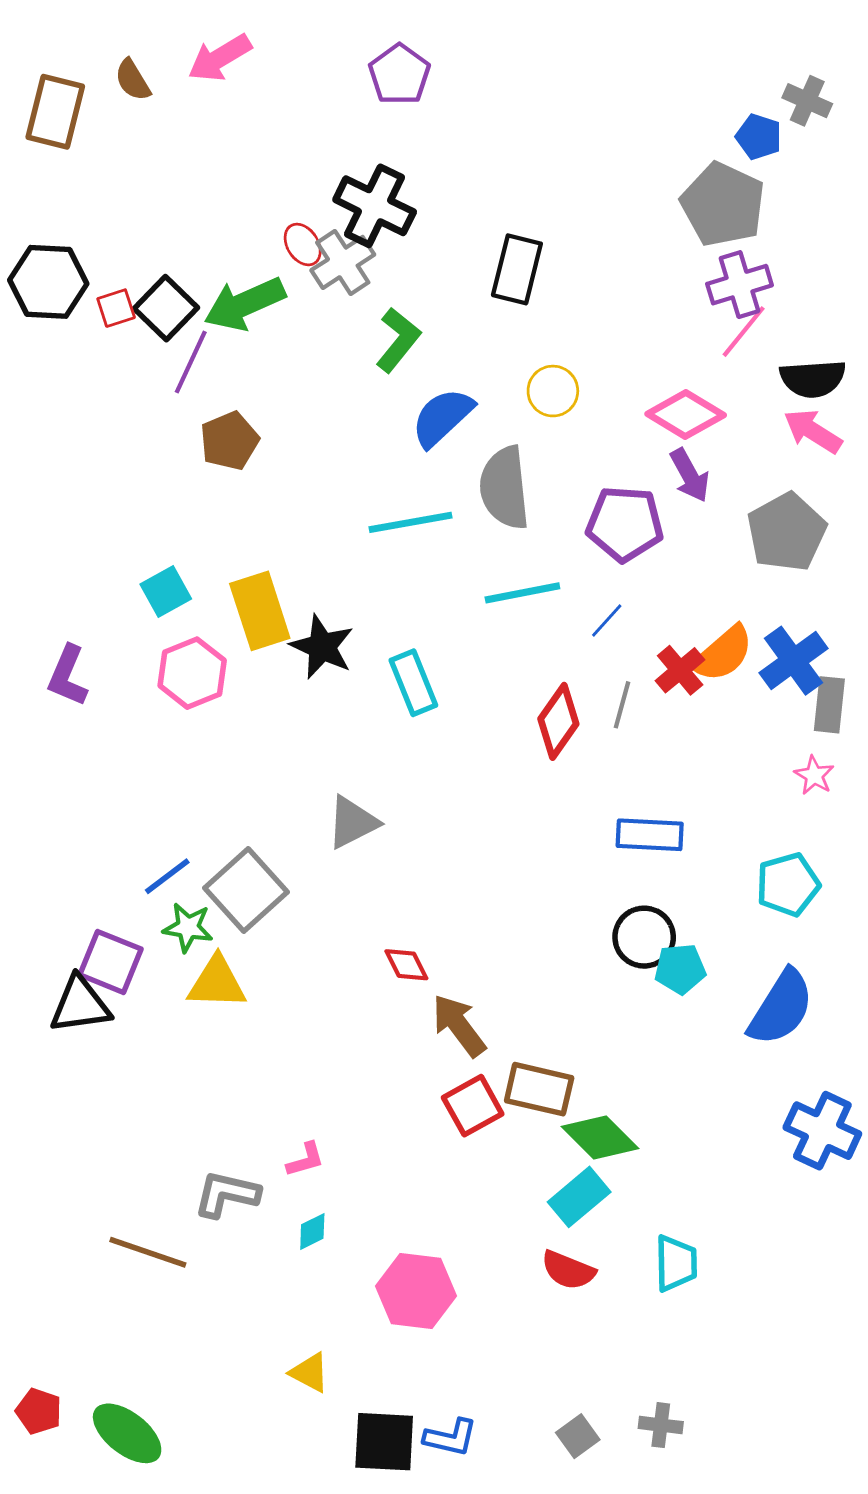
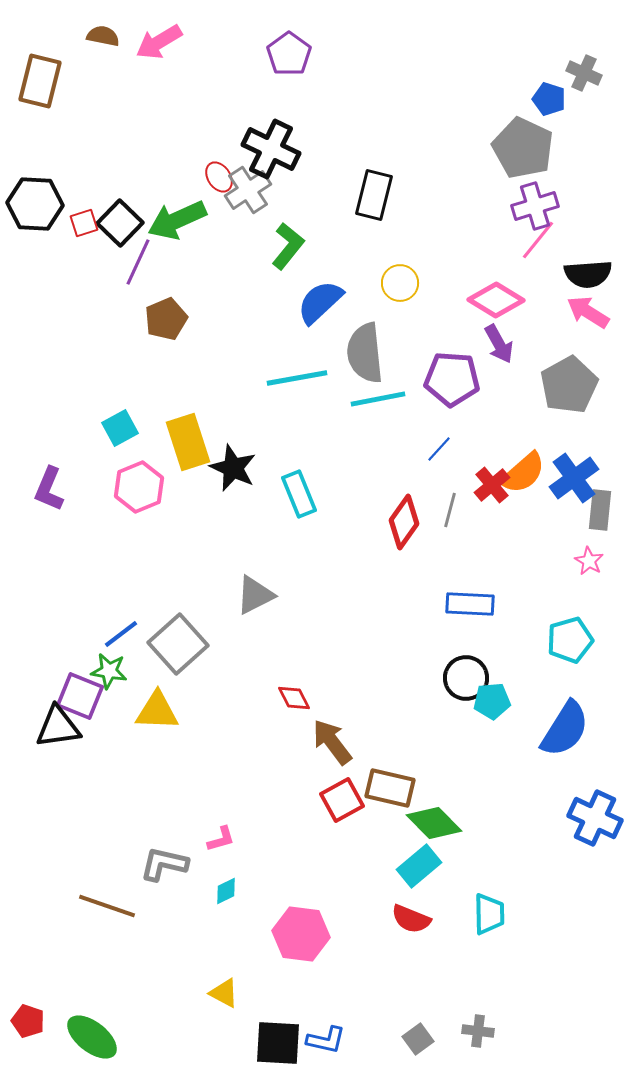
brown semicircle: (133, 80) -> (103, 36), moved, turned 132
cyan line: (522, 593) -> (378, 399), moved
green star: (188, 927) -> (109, 671), moved

